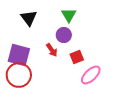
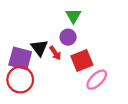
black triangle: (29, 18) -> (39, 48), moved
red square: (77, 57) -> (82, 61), size x1.5

